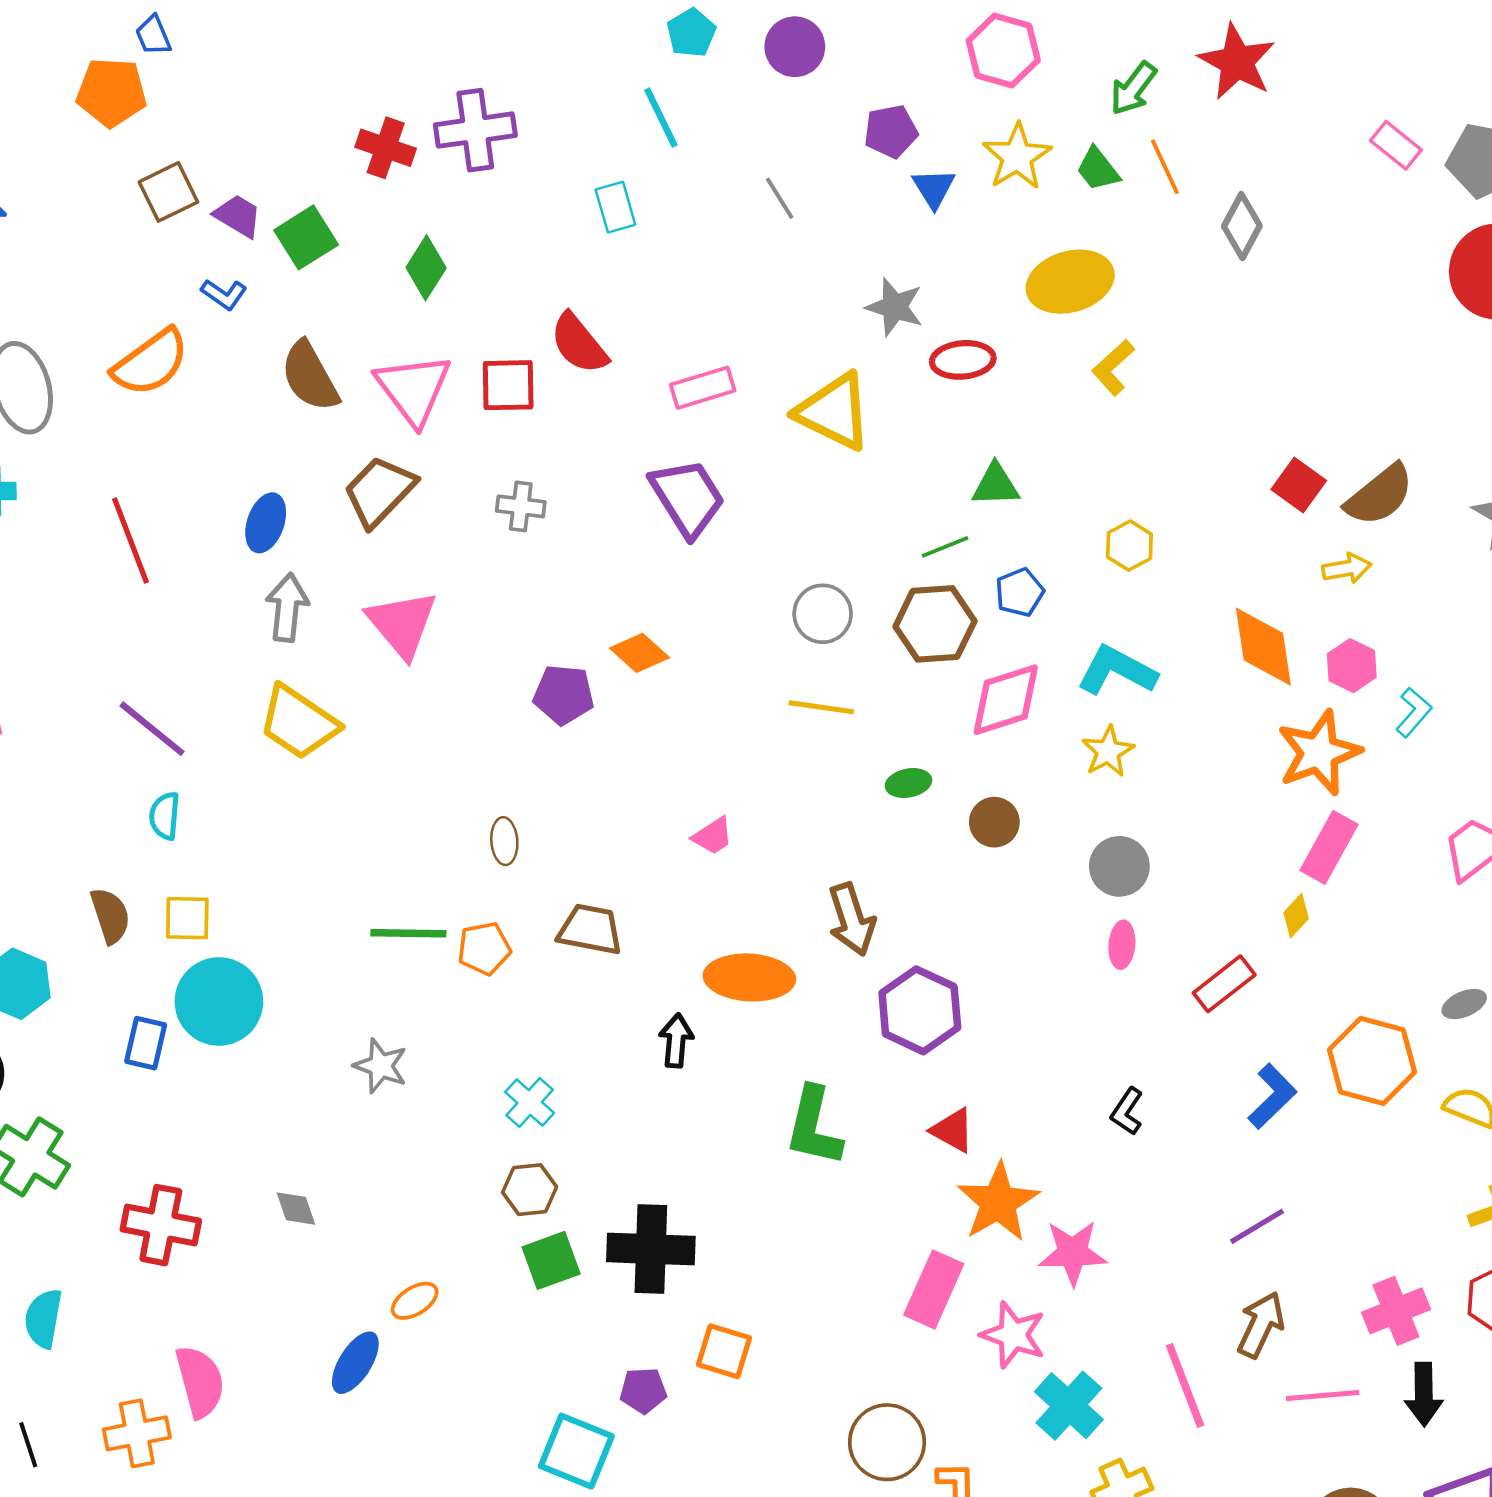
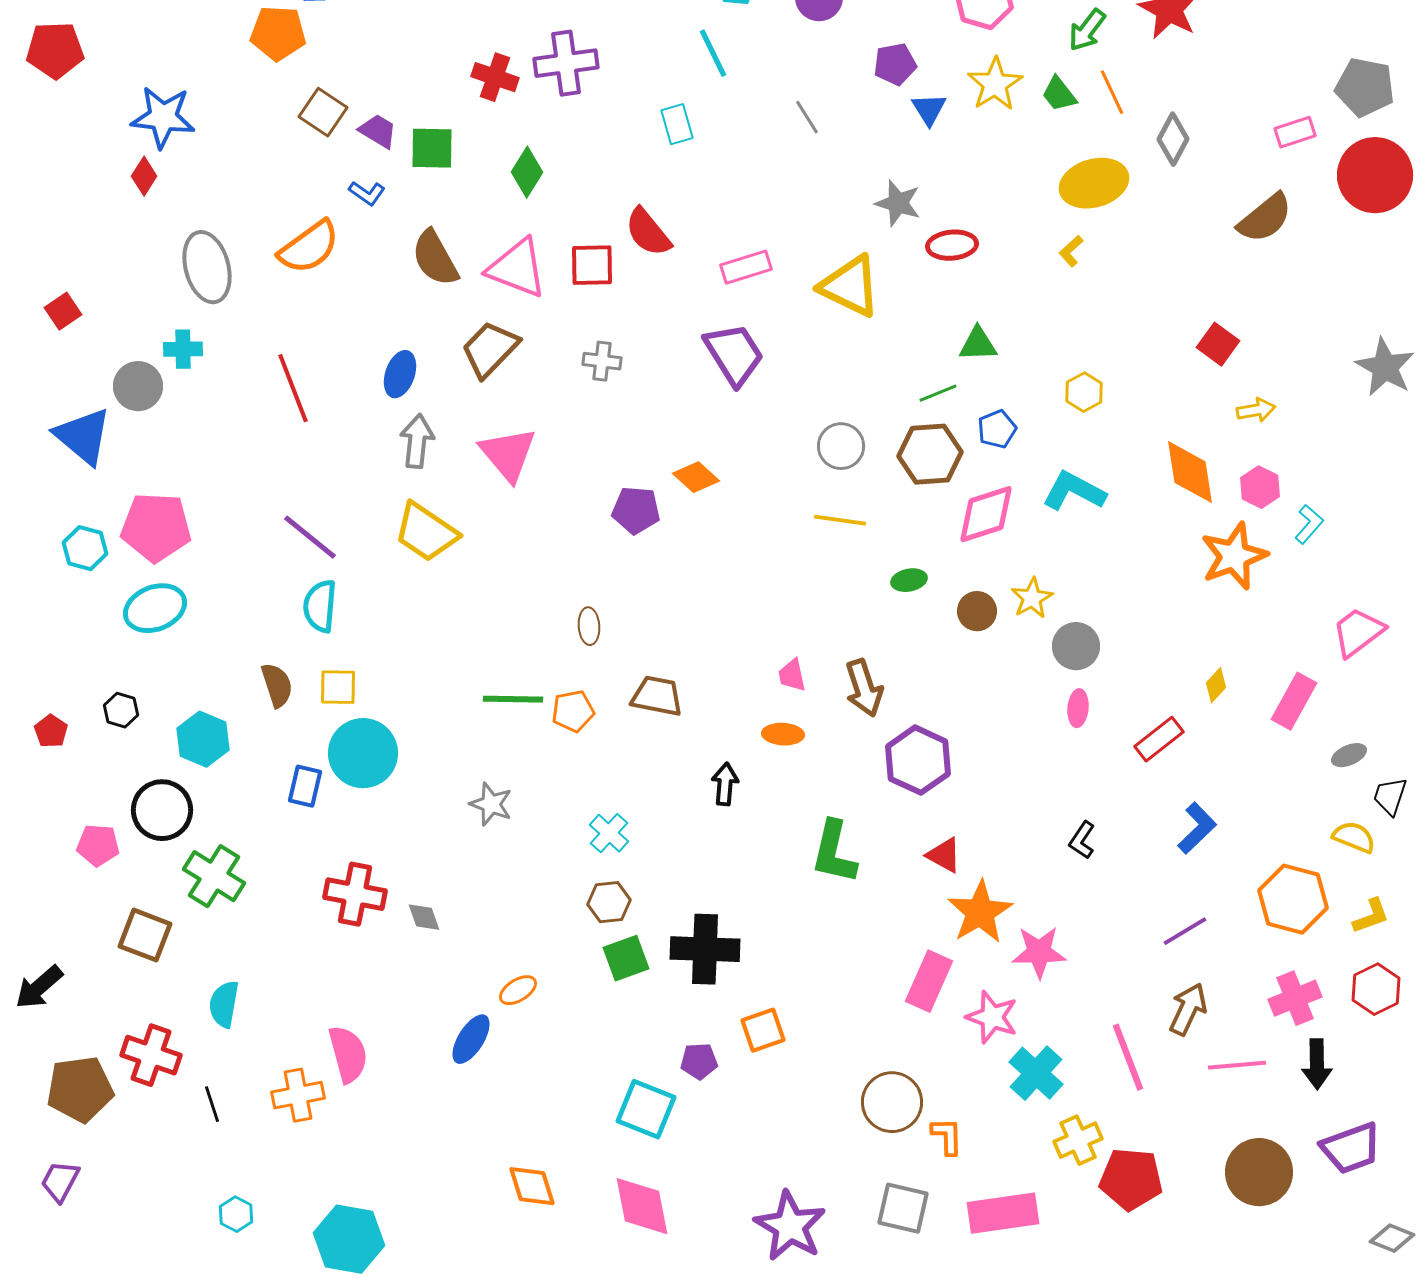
pink rectangle: (1396, 145) -> (1295, 132), moved, turned -57
brown square: (168, 192) -> (323, 112), turned -30
green square: (306, 237) -> (432, 148), turned 33
yellow ellipse: (1070, 282) -> (1094, 183), moved
yellow L-shape: (1113, 368) -> (1071, 251), size x0.7
pink triangle: (413, 389) -> (517, 268), turned -32
brown semicircle: (1380, 495) -> (1265, 218), moved
yellow star: (1108, 751) -> (1032, 598), moved
cyan semicircle: (165, 816) -> (320, 606), size x1.4
pink trapezoid: (713, 836) -> (792, 675), moved, turned 111
pink rectangle: (1329, 847) -> (1294, 701), moved
orange ellipse: (749, 977) -> (783, 734), size x0.6
orange hexagon: (1372, 1061) -> (1293, 899), moved
red cross: (161, 1225) -> (355, 894), moved
orange square: (724, 1351) -> (763, 1030), turned -36

